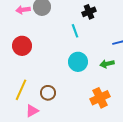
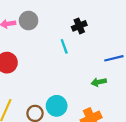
cyan circle: (78, 62) -> (57, 106), moved

